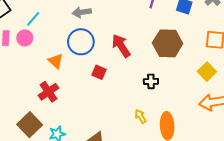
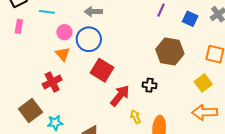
cyan line: (33, 19) -> (47, 12), turned 49
pink circle: (25, 38) -> (64, 32), moved
red arrow: (121, 46) -> (120, 96), moved, turned 65
red square: (99, 72) -> (102, 70), size x1.6

